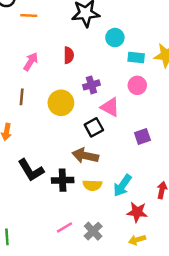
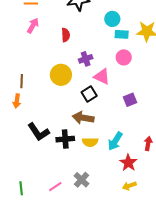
cyan circle: (115, 38) -> (112, 19), moved
pink arrow: (31, 62) -> (33, 26), moved
brown line: (22, 97) -> (22, 81), moved
red star: (137, 212) -> (128, 163), turned 30
pink line: (65, 227) -> (55, 187), moved
gray cross: (93, 231) -> (82, 180), moved

